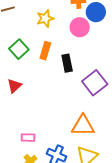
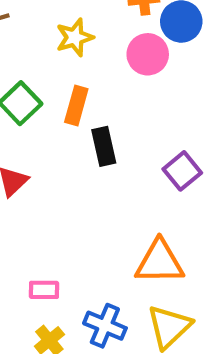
black rectangle: (67, 63) -> (104, 146), moved
purple square: (95, 83) -> (182, 171), size x0.7

